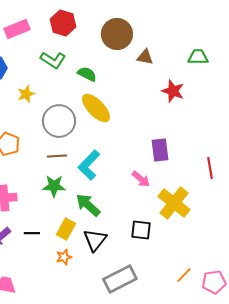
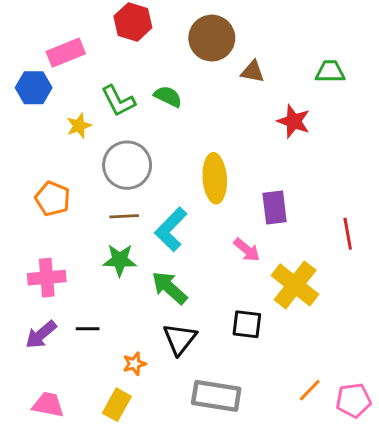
pink rectangle: (17, 29) -> (66, 53), moved
green L-shape: (53, 60) -> (118, 101), moved, turned 30
yellow ellipse: (96, 108) -> (215, 178), moved, turned 40
yellow rectangle: (66, 229) -> (117, 405), moved
gray rectangle: (120, 279) -> (216, 396), turned 36

